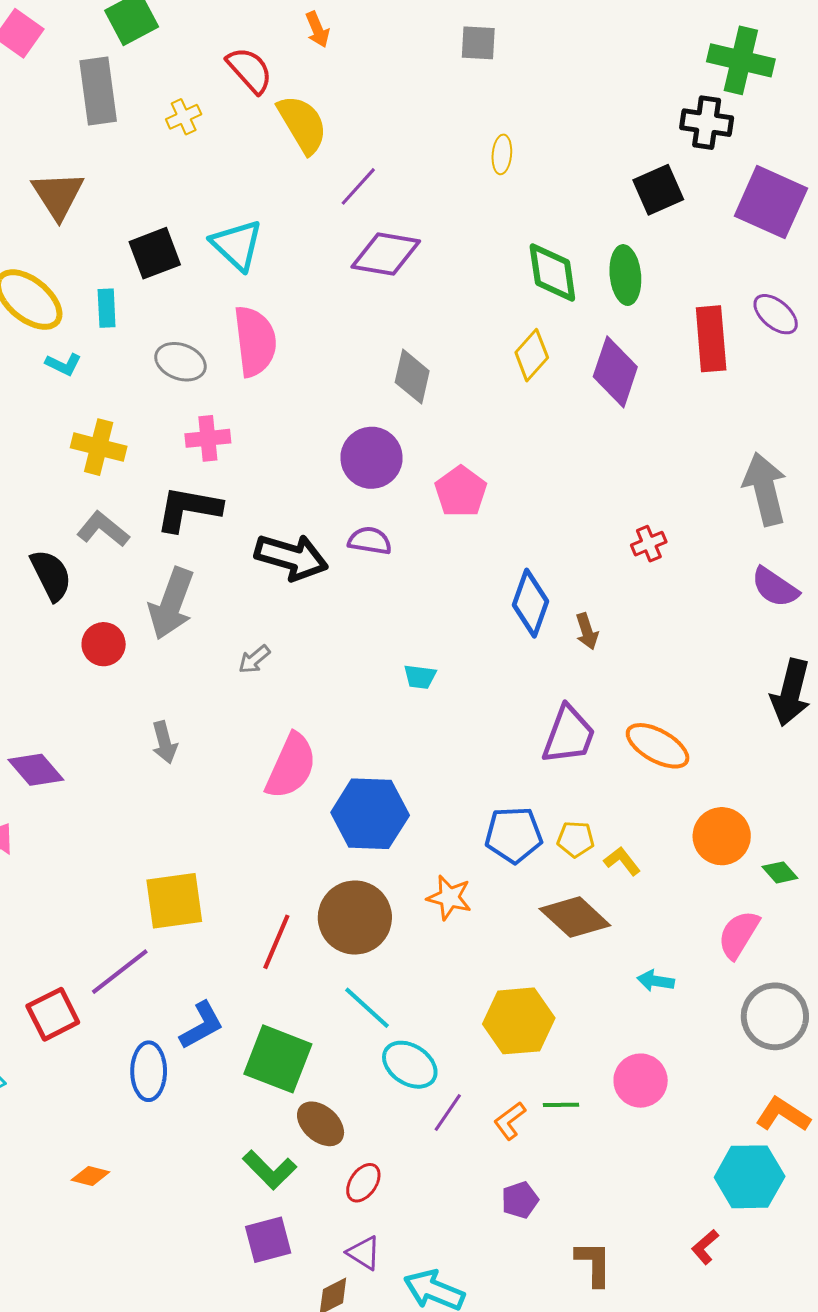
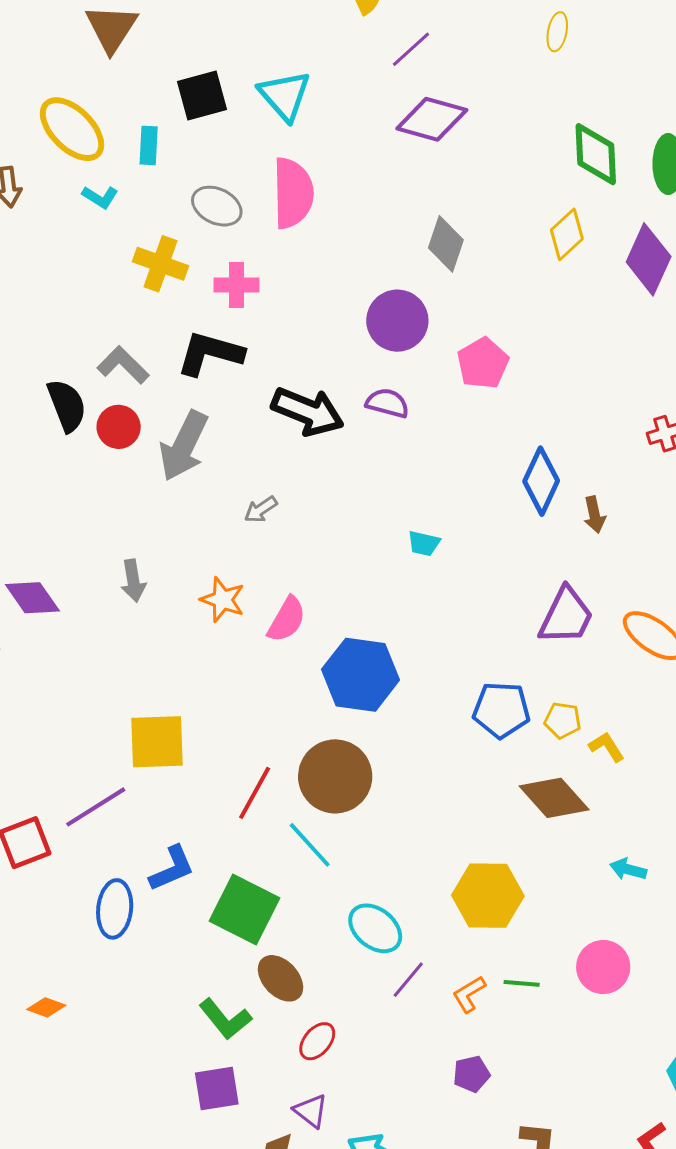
yellow cross: (99, 447) -> (160, 264), moved
red circle: (104, 644) -> (119, 427), moved
gray arrow: (164, 742) -> (133, 581), moved
pink semicircle: (291, 766) -> (287, 619), size x0.7
orange star: (449, 897) -> (223, 600), moved
cyan line: (367, 1008) -> (310, 845), moved

